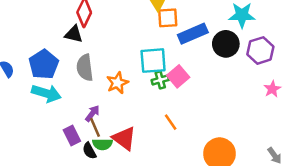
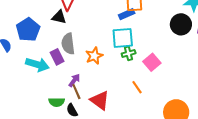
blue rectangle: (193, 34) -> (127, 14), moved, size x0.7
blue pentagon: (44, 64) -> (28, 30), moved
pink square: (178, 76) -> (152, 62), moved
purple rectangle: (72, 136) -> (57, 57), moved
green semicircle: (102, 144) -> (57, 102), moved

